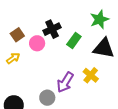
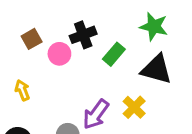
green star: (99, 19) -> (154, 27), turned 30
yellow arrow: (13, 58) -> (22, 90), moved, turned -80

